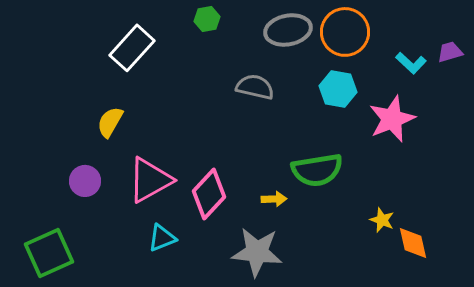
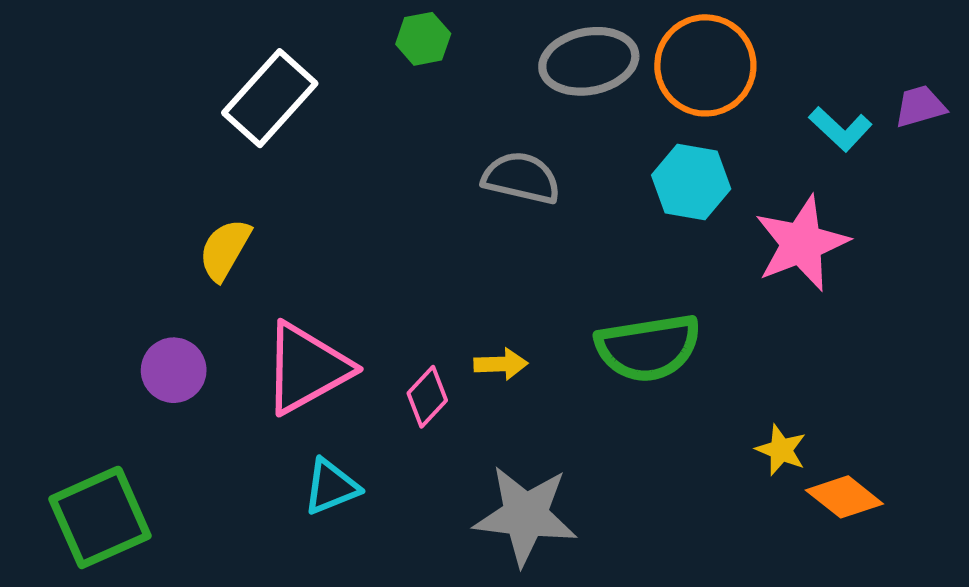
pink diamond: (209, 194) -> (427, 397), size x0.6
yellow arrow: (274, 199) -> (501, 364), moved
orange diamond: (413, 243) -> (844, 497), turned -39

